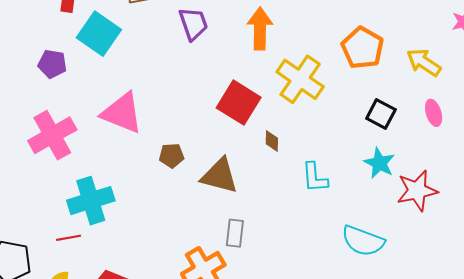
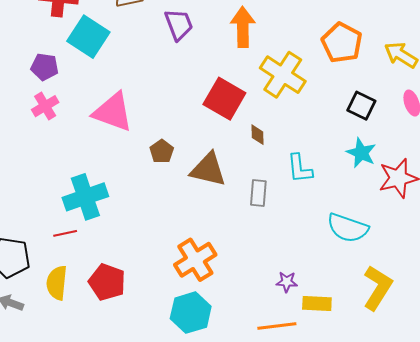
pink cross: (52, 135) -> (45, 106), moved, size x0.6
brown pentagon: (172, 155) -> (162, 151), turned -30
gray rectangle: (235, 233) -> (258, 193), moved

